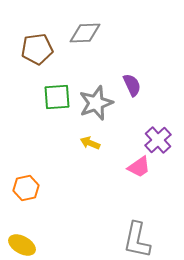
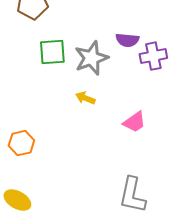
purple semicircle: (132, 85) -> (127, 40), turned 120
purple cross: (158, 140) -> (153, 56), moved, turned 32

